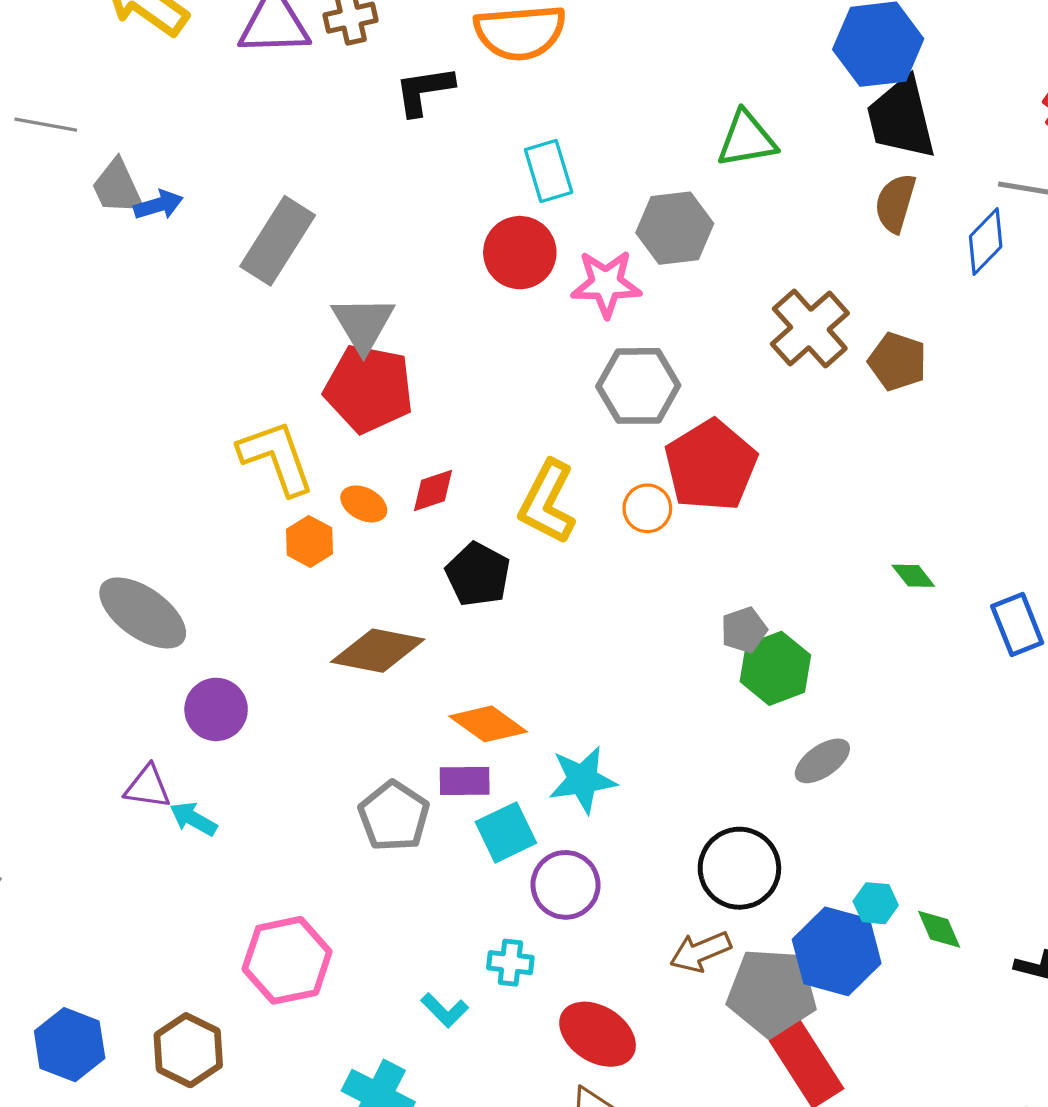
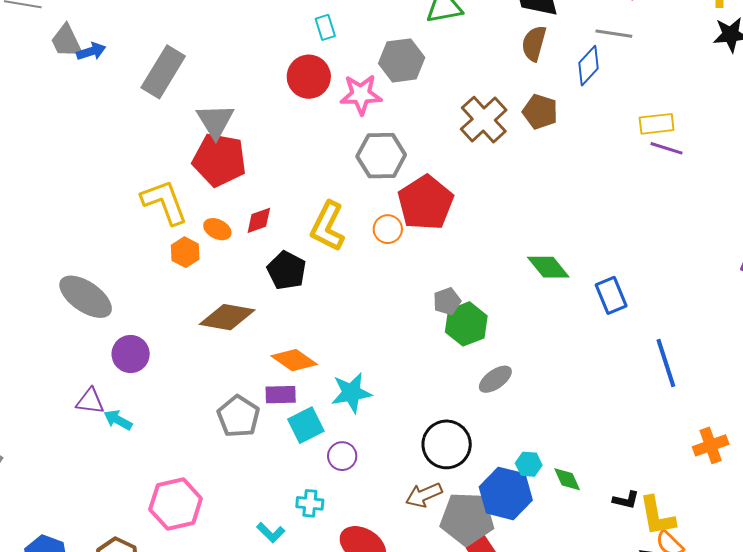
cyan rectangle: (549, 171) -> (325, 27), size x0.7
brown pentagon: (897, 361) -> (540, 112), moved
green diamond: (913, 576) -> (548, 267), size x1.6
purple circle: (565, 885) -> (342, 456), size x0.7

